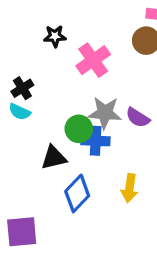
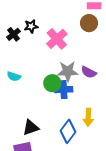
black cross: (22, 88) -> (14, 34), moved
black triangle: (54, 158) -> (31, 127), moved
blue diamond: (77, 193) -> (68, 131), moved

